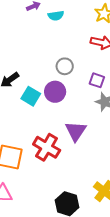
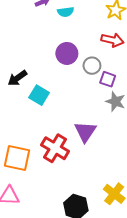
gray circle: (65, 66) -> (92, 66), moved
purple circle: (55, 92) -> (67, 53), moved

